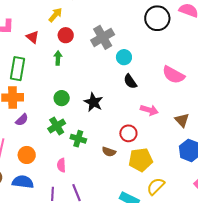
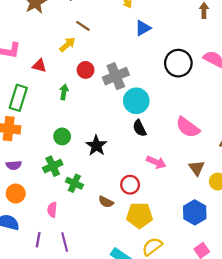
red circle: (66, 35) -> (86, 70), moved
red triangle: (33, 37) -> (39, 66), turned -32
cyan circle: (124, 57) -> (136, 101), size x1.5
purple semicircle: (22, 120) -> (14, 165), moved, turned 32
brown triangle: (182, 120) -> (197, 168), moved

